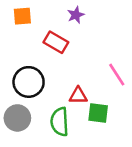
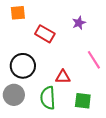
purple star: (76, 15) -> (79, 23), moved
green square: (98, 113) -> (83, 101), moved

